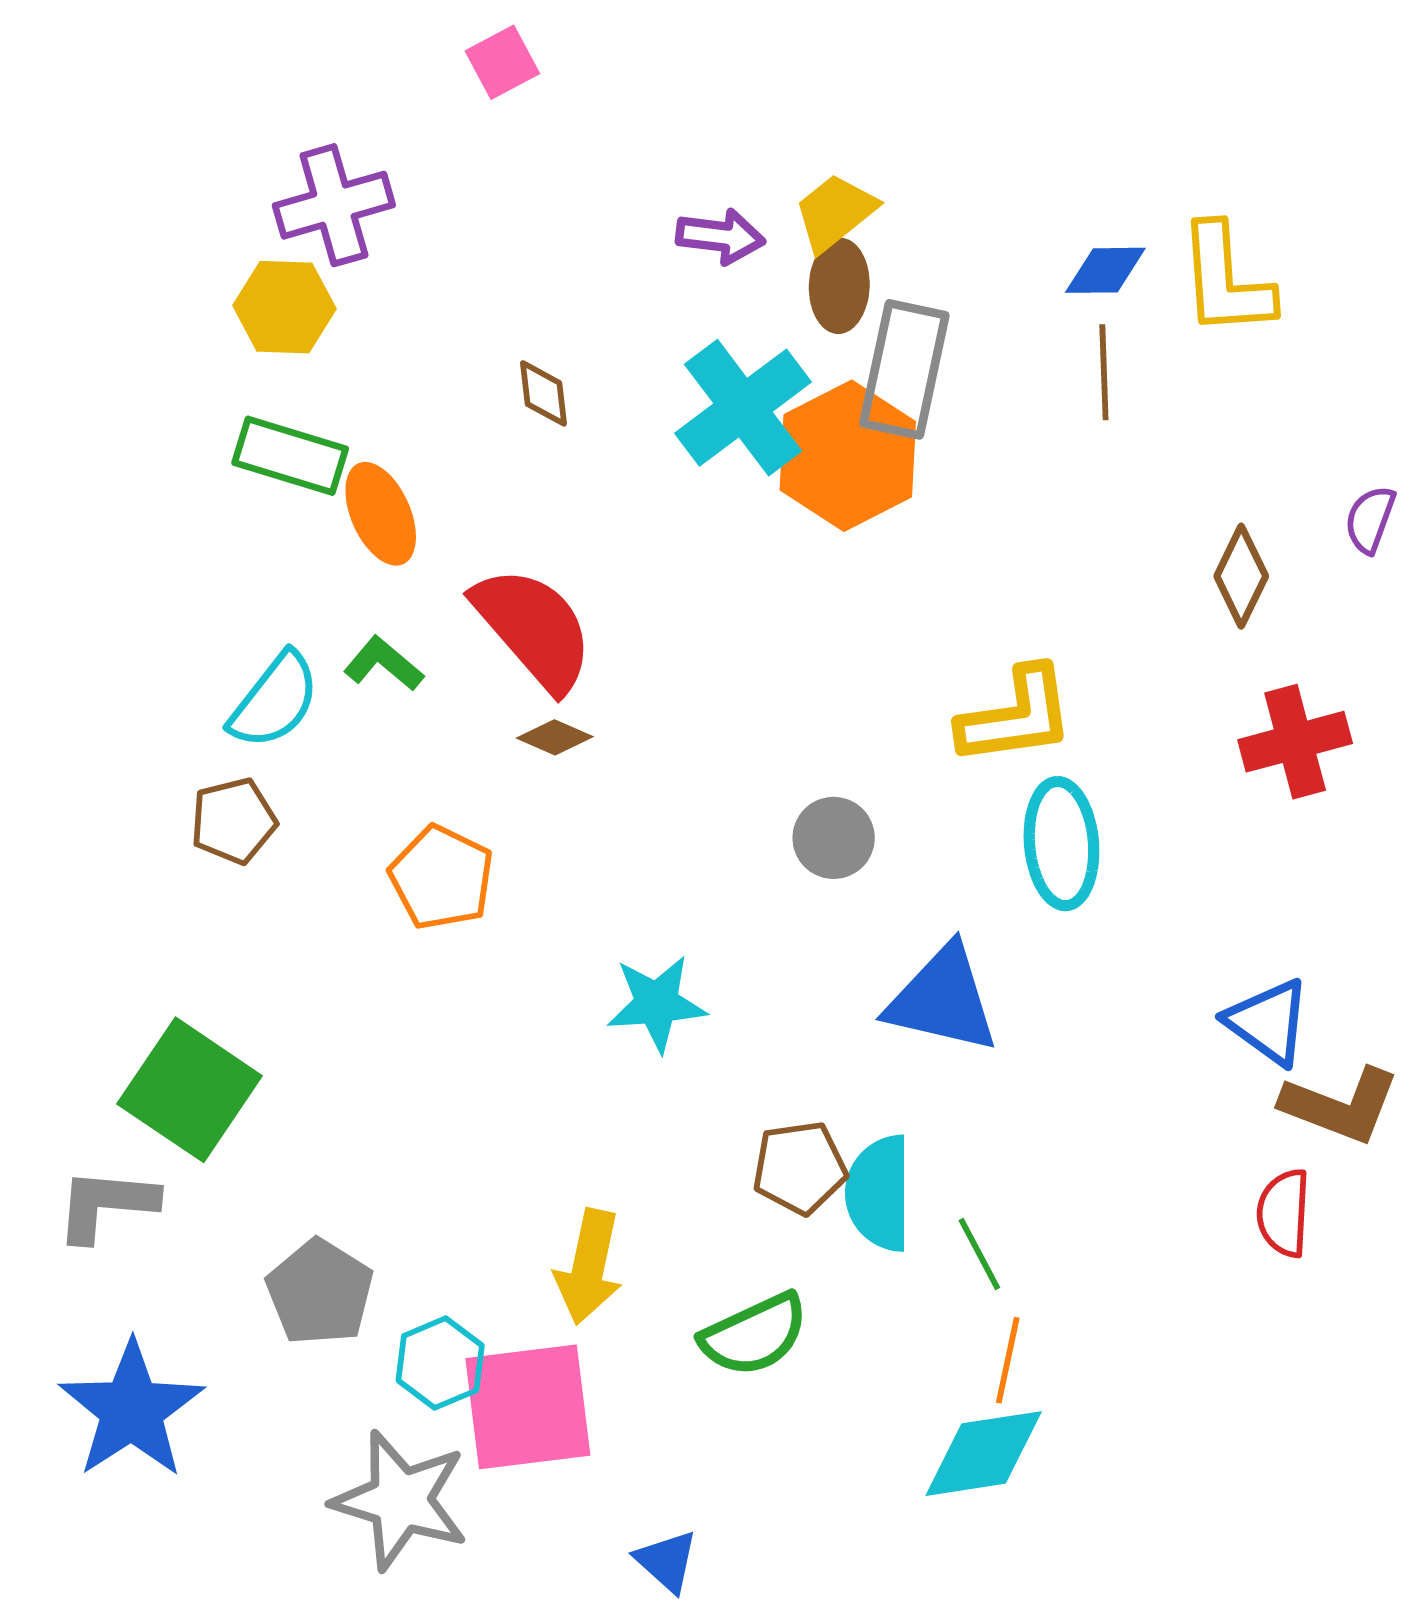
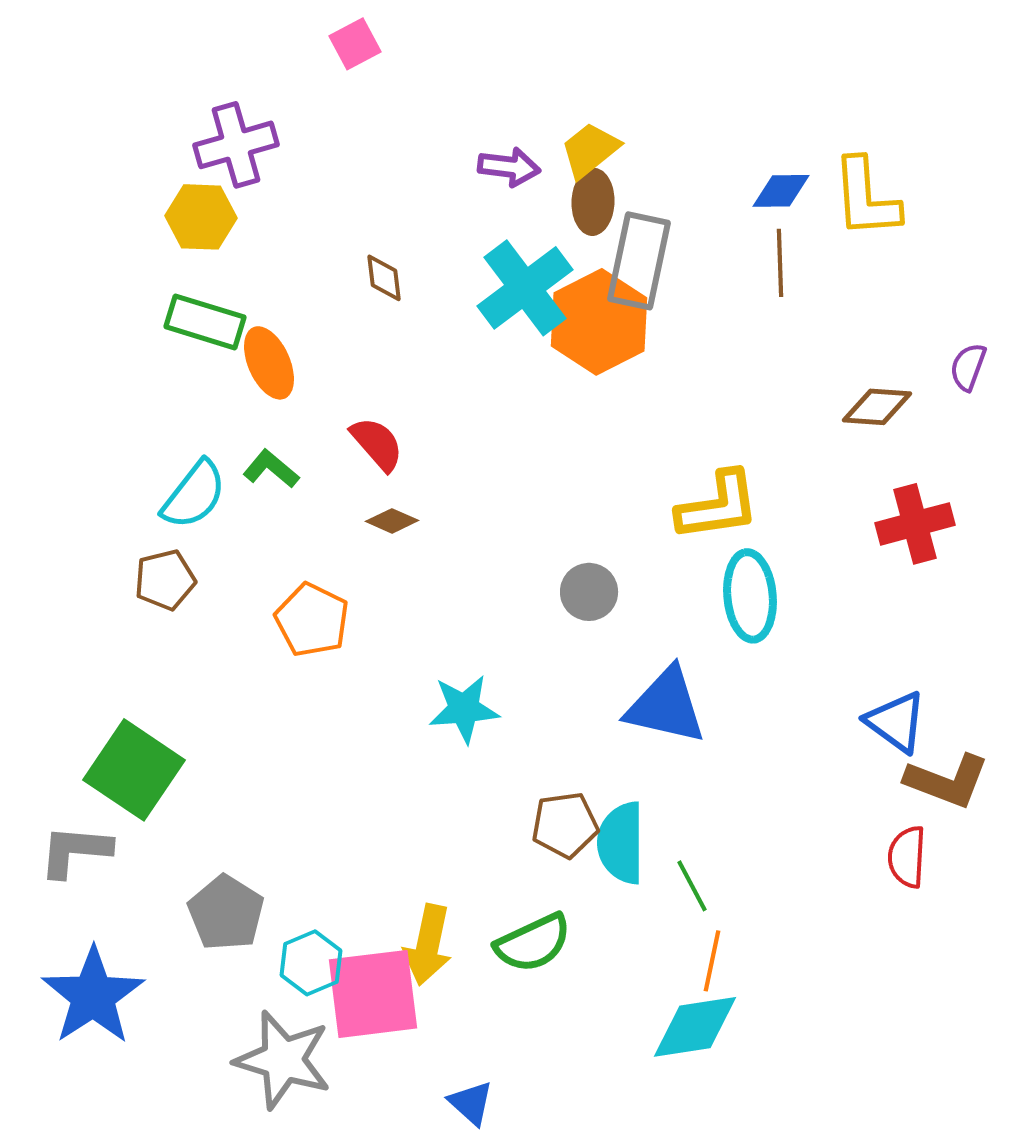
brown diamond: (1241, 576) -> (877, 407), turned 68
red semicircle: (534, 628) -> (377, 444), size x0.6
yellow arrow: (589, 1267) -> (428, 945), moved

